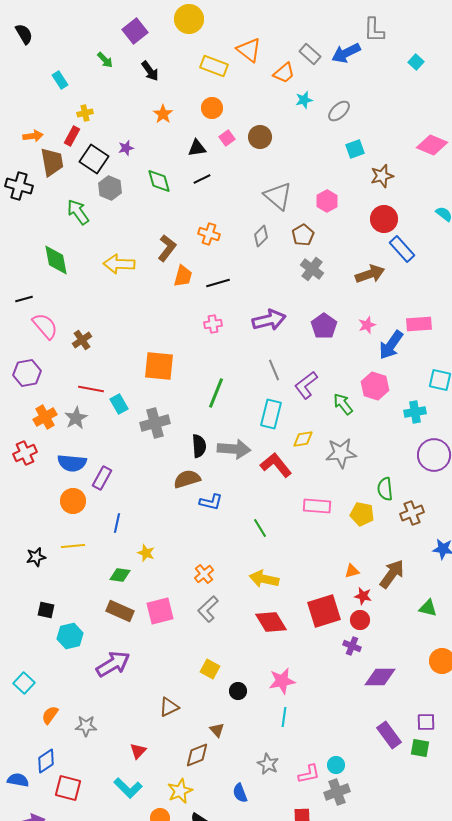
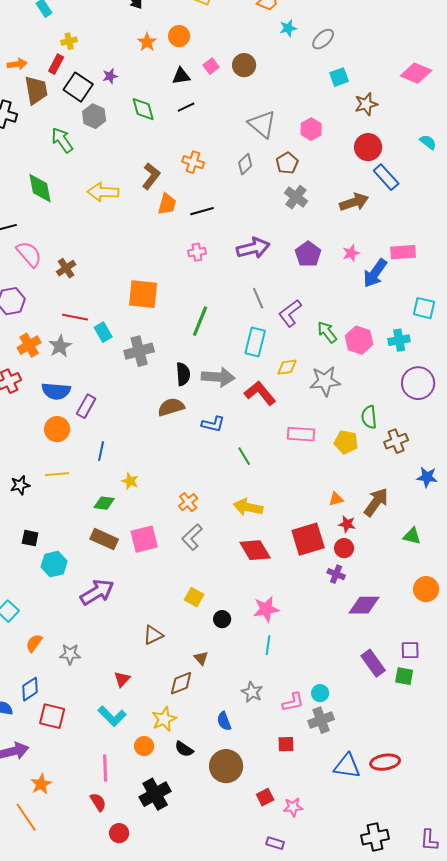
orange circle: (212, 108) -> (179, 36), moved
pink hexagon: (375, 386) -> (359, 340), moved
blue L-shape: (211, 502) -> (213, 424), moved

